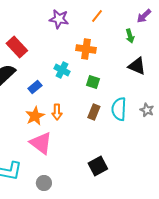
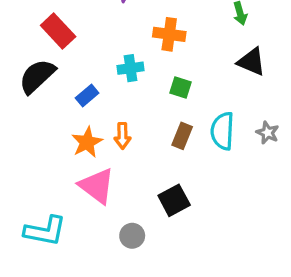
cyan cross: (62, 70) -> (131, 68), turned -35
black square: (98, 166) -> (174, 200), moved
gray circle: (44, 183) -> (132, 236), moved

